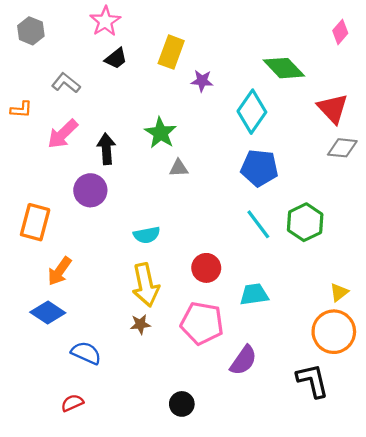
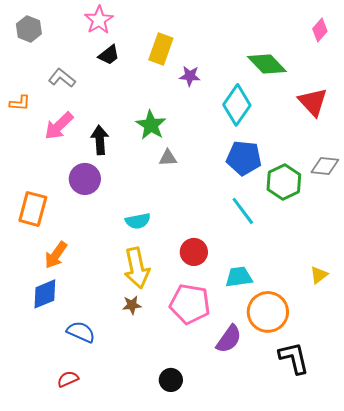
gray diamond: (342, 148) -> (325, 166), moved
green hexagon: (305, 222) -> (284, 182), moved
blue diamond: (48, 313) -> (45, 294), turned -56
orange circle: (334, 332) -> (268, 312), moved

